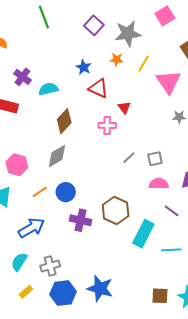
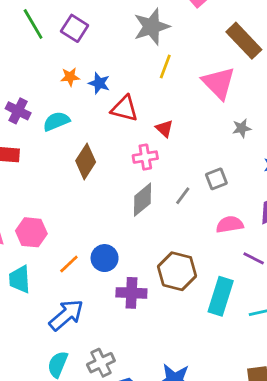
purple square: (94, 25) -> (75, 28), moved
orange star: (117, 59) -> (70, 77), moved
yellow line: (144, 64) -> (165, 67), moved
gray diamond: (57, 156) -> (143, 200), moved
gray square: (155, 159) -> (216, 179), moved

